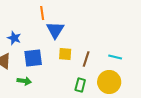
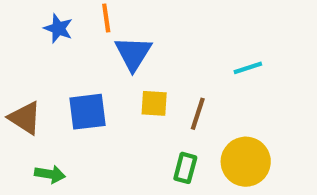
blue star: (14, 38) -> (58, 28), moved
cyan line: (115, 57) -> (248, 68), moved, turned -32
green arrow: (24, 81) -> (50, 174), moved

